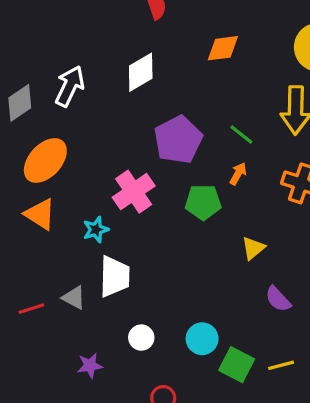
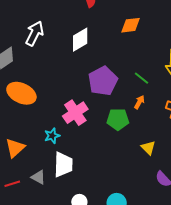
white arrow: (70, 86) -> (35, 33), moved
orange ellipse: (45, 161) -> (21, 93), turned 72
orange triangle: (40, 214) -> (15, 148), moved, turned 45
yellow triangle: (253, 248) -> (148, 148), turned -35

